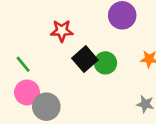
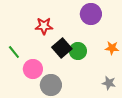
pink circle: (27, 92) -> (33, 69), moved
gray circle: (46, 107) -> (51, 85), moved

